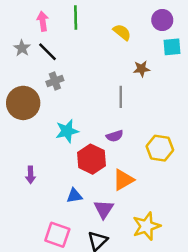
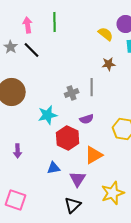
yellow semicircle: (122, 32) -> (106, 34), moved
gray cross: (55, 81) -> (72, 93), moved
pink square: (57, 235) -> (16, 200), moved

